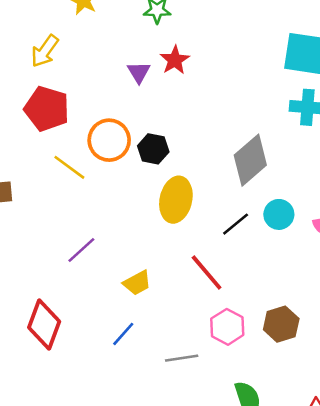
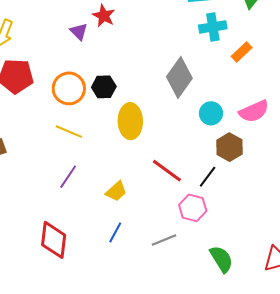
yellow line: (69, 167) -> (69, 132), moved
black line: (236, 224) -> (208, 177), moved
brown hexagon: (281, 324) -> (229, 147), moved

